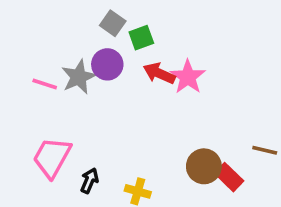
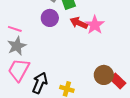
gray star: (79, 77) -> (17, 46), moved
black arrow: (89, 181) -> (40, 83), size x1.5

